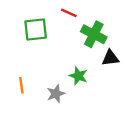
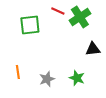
green cross: (94, 34) -> (80, 17), moved, turned 30
green star: (78, 76) -> (77, 78), moved

